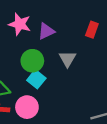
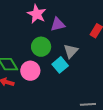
cyan square: (36, 79) -> (60, 65), moved
pink circle: (27, 107) -> (30, 71), moved

